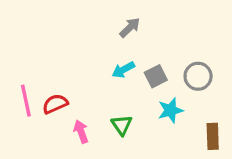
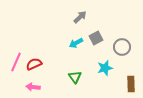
gray square: (156, 76) -> (96, 38), moved
pink line: (26, 101) -> (16, 62), turned 36
pink arrow: (81, 131) -> (33, 87), moved, turned -64

